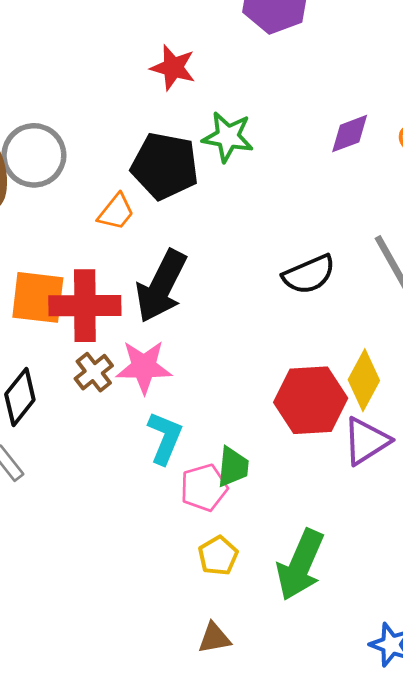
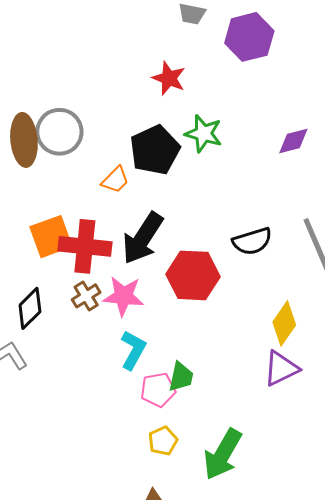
black pentagon: (165, 166) -> (155, 150), turned 30
orange square: (38, 297) -> (51, 237), turned -33
red hexagon: (311, 400) -> (193, 275), moved

